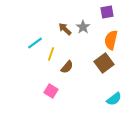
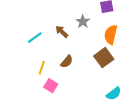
brown arrow: (65, 29) -> (62, 32), moved
yellow line: (51, 54) -> (42, 68), moved

